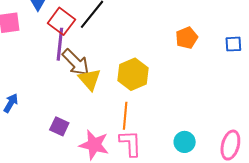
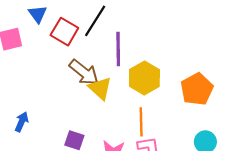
orange pentagon: (187, 38) -> (197, 89), moved, size x1.4
purple line: (60, 44) -> (118, 49), moved

